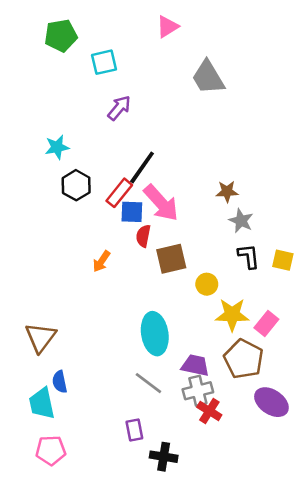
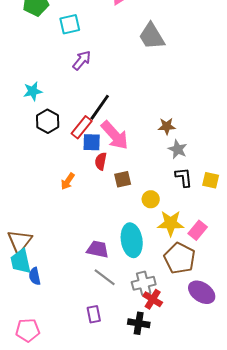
brown square: (171, 259) -> (123, 179), size x0.7
cyan ellipse: (155, 334) -> (132, 240), moved
purple trapezoid: (195, 365) -> (98, 249), moved
cyan trapezoid: (42, 403) -> (21, 261), moved
black cross: (164, 457) -> (139, 323), moved

